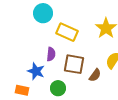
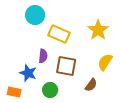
brown semicircle: (95, 75) -> (91, 85), moved

